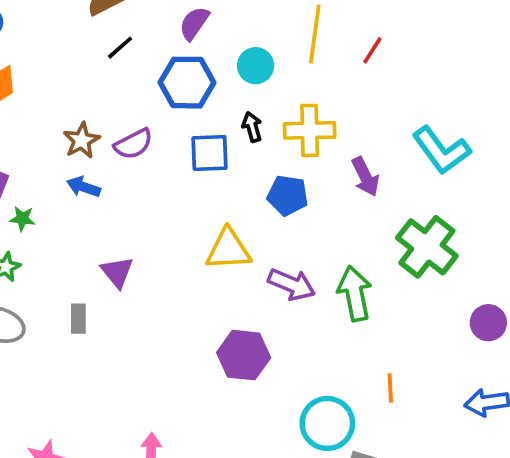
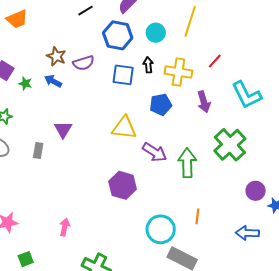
red line: (372, 50) -> (215, 61), moved
brown star: (81, 140) -> (56, 56), turned -30
blue pentagon: (288, 195) -> (161, 105), turned -30
green star: (22, 219) -> (25, 83), moved

